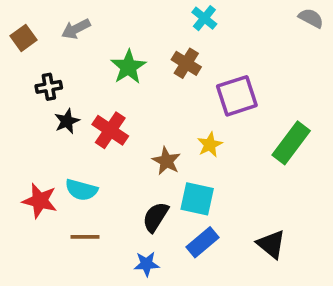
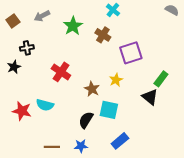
green star: (128, 67) -> (73, 26), moved
black star: (67, 121) -> (14, 67), moved
green rectangle: (291, 143) -> (161, 79), size x0.7
brown line: (85, 237) -> (52, 147), moved
blue rectangle: (203, 242) -> (120, 141), moved
black triangle: (271, 244) -> (150, 97), moved

